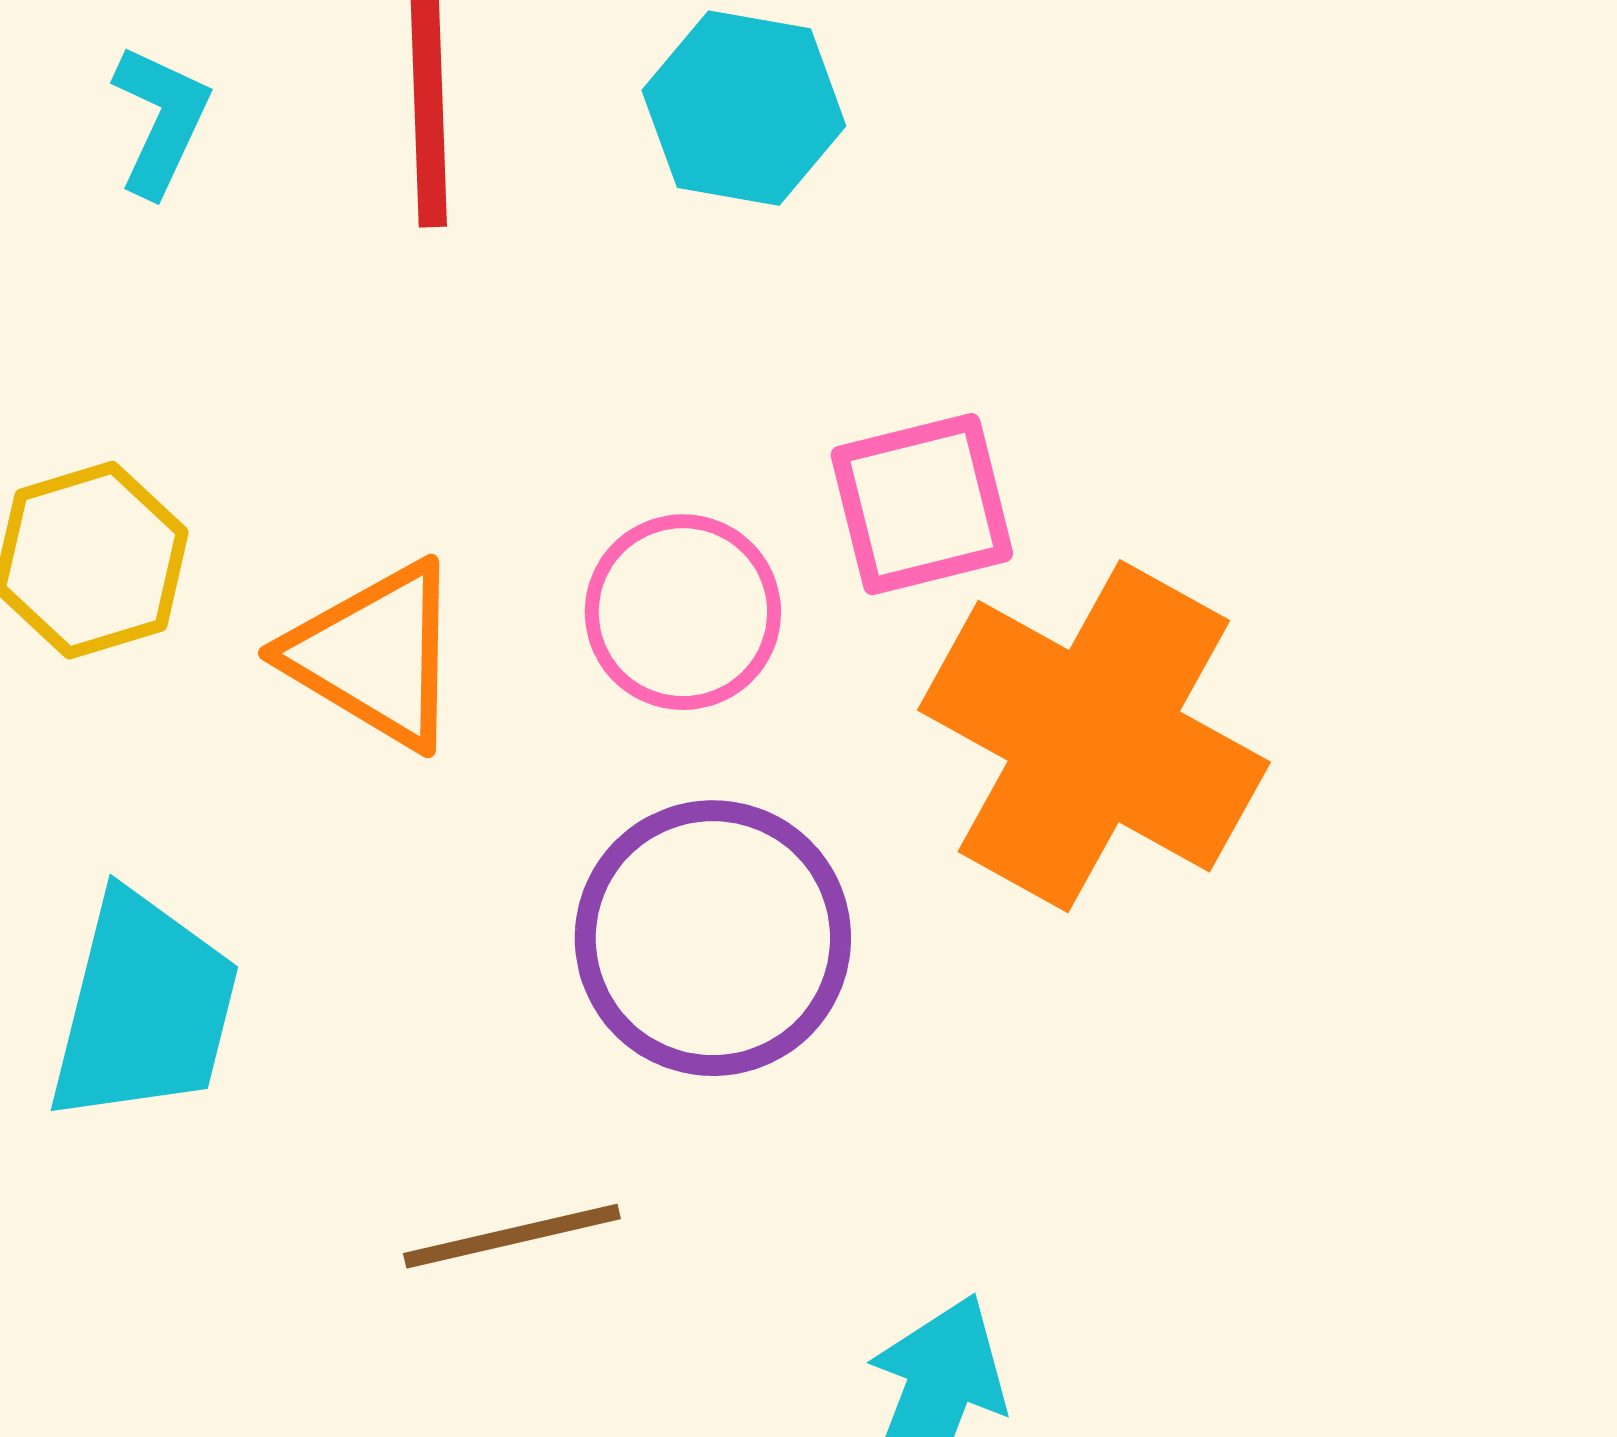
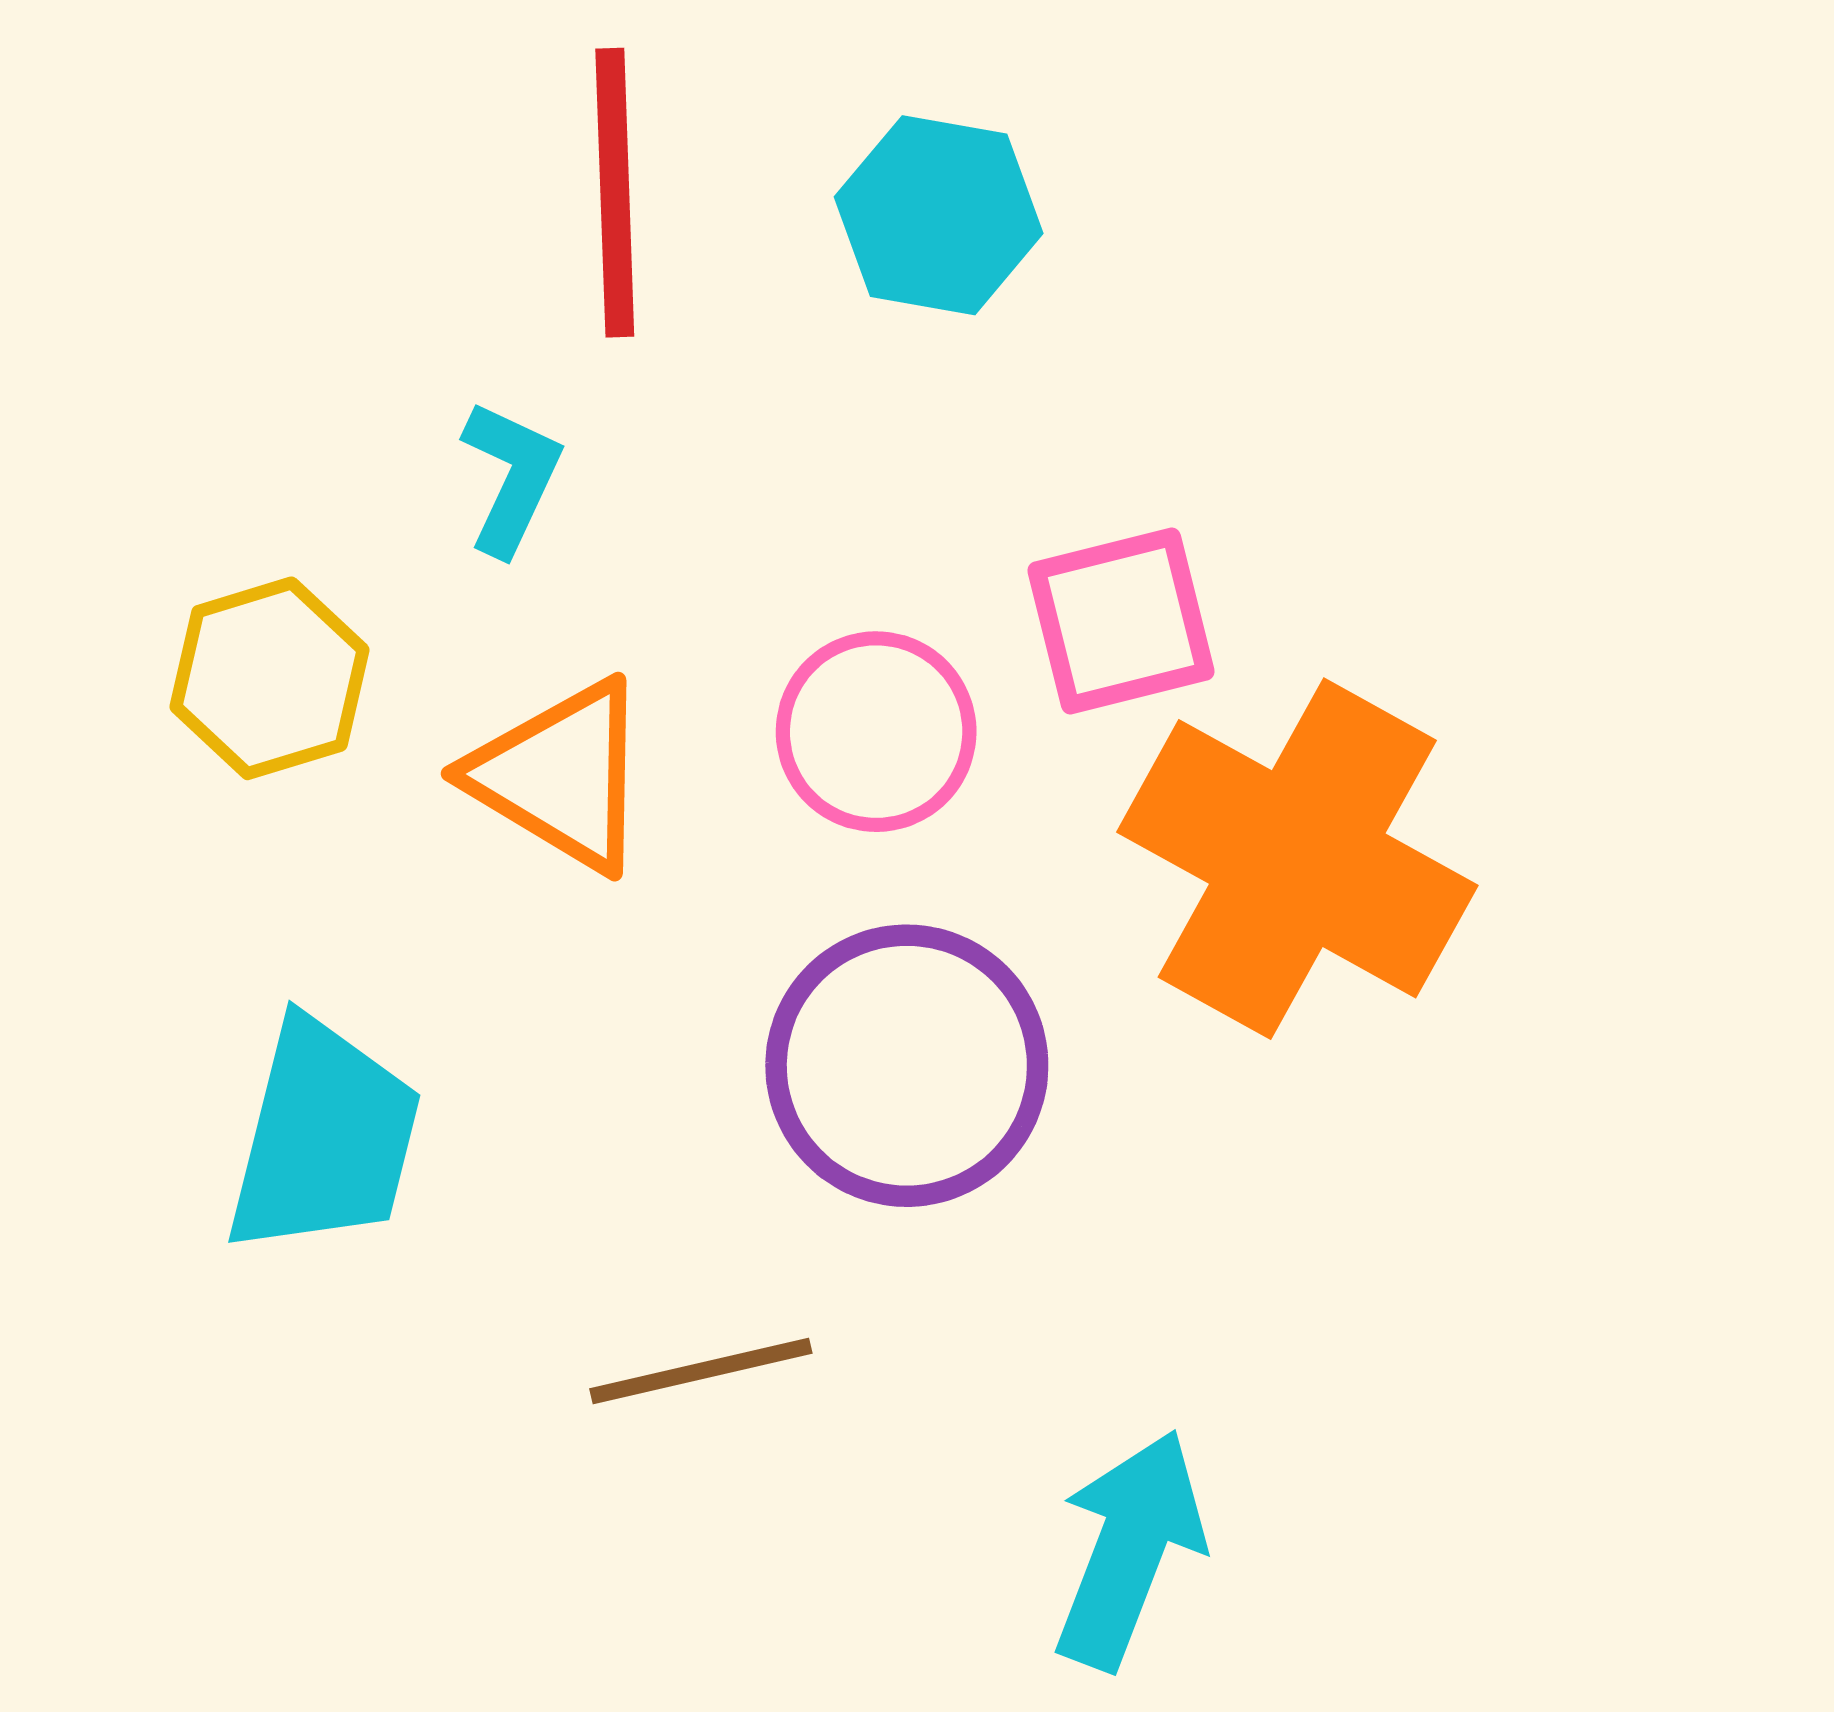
cyan L-shape: (161, 120) -> (511, 478), moved

